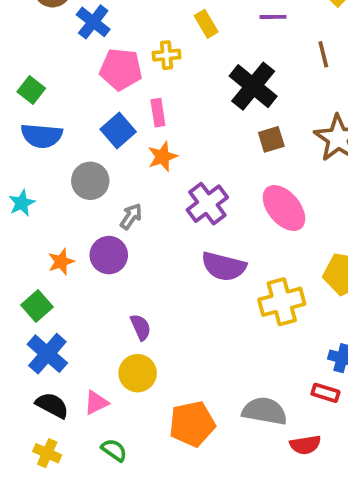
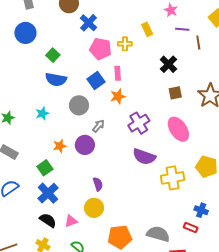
brown line: (323, 54) -> (198, 43), moved
black cross: (253, 86) -> (168, 64), size x0.7

